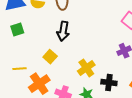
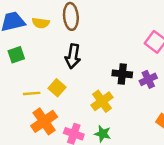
yellow line: (20, 69) -> (32, 93), moved
black cross: (109, 83) -> (122, 74), moved

